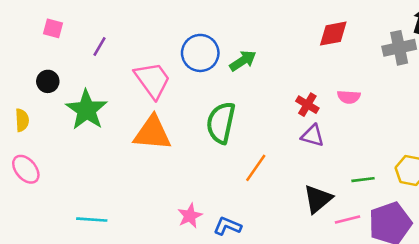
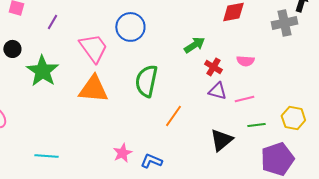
green arrow: (243, 61) -> (194, 45), moved
pink line: (347, 220) -> (244, 99), moved

